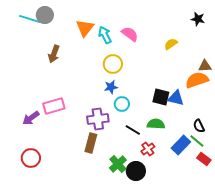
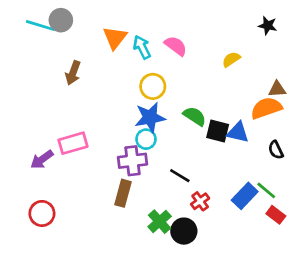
blue star: (111, 87) -> (150, 117), size x1.6
cyan circle: (122, 104) -> (146, 139), moved
green semicircle: (156, 124) -> (195, 116), moved, turned 30
black semicircle: (199, 126) -> (276, 150), moved

